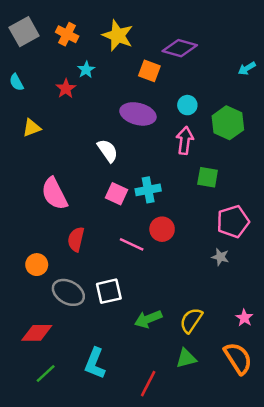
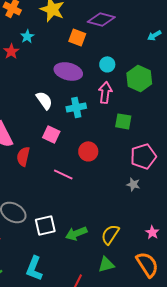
cyan cross: (148, 190) -> (76, 107), moved
red circle: (162, 229) -> (88, 151), moved
red semicircle: (76, 239) -> (23, 156), moved
white square: (109, 291) -> (45, 225), moved

